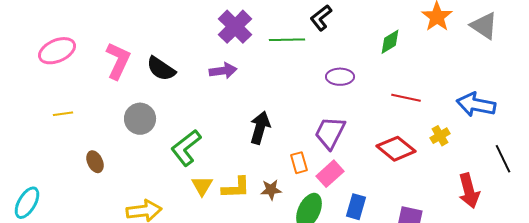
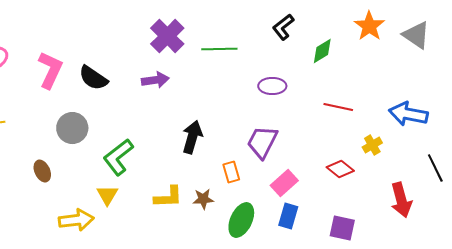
black L-shape: (321, 18) -> (283, 27), moved
red diamond: (396, 149) -> (340, 169), moved, size x0.7
brown ellipse: (95, 162) -> (42, 171), moved
pink rectangle: (330, 174) -> (284, 183), moved
yellow triangle: (202, 186) -> (107, 195), moved

